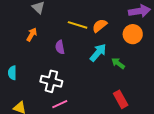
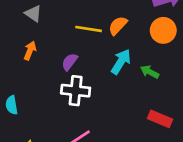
purple semicircle: (60, 47) -> (70, 62), turned 56
white cross: (51, 81) -> (76, 91), moved
red rectangle: (121, 99) -> (160, 119), turned -30

